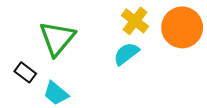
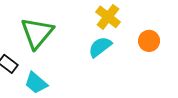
orange circle: (182, 27) -> (149, 41), moved, size x0.6

